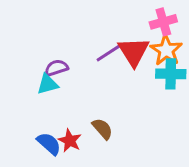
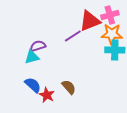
orange star: (166, 50) -> (112, 34), turned -30
red triangle: (134, 52) -> (90, 21), moved, turned 40
blue semicircle: (49, 144) -> (33, 85), moved

